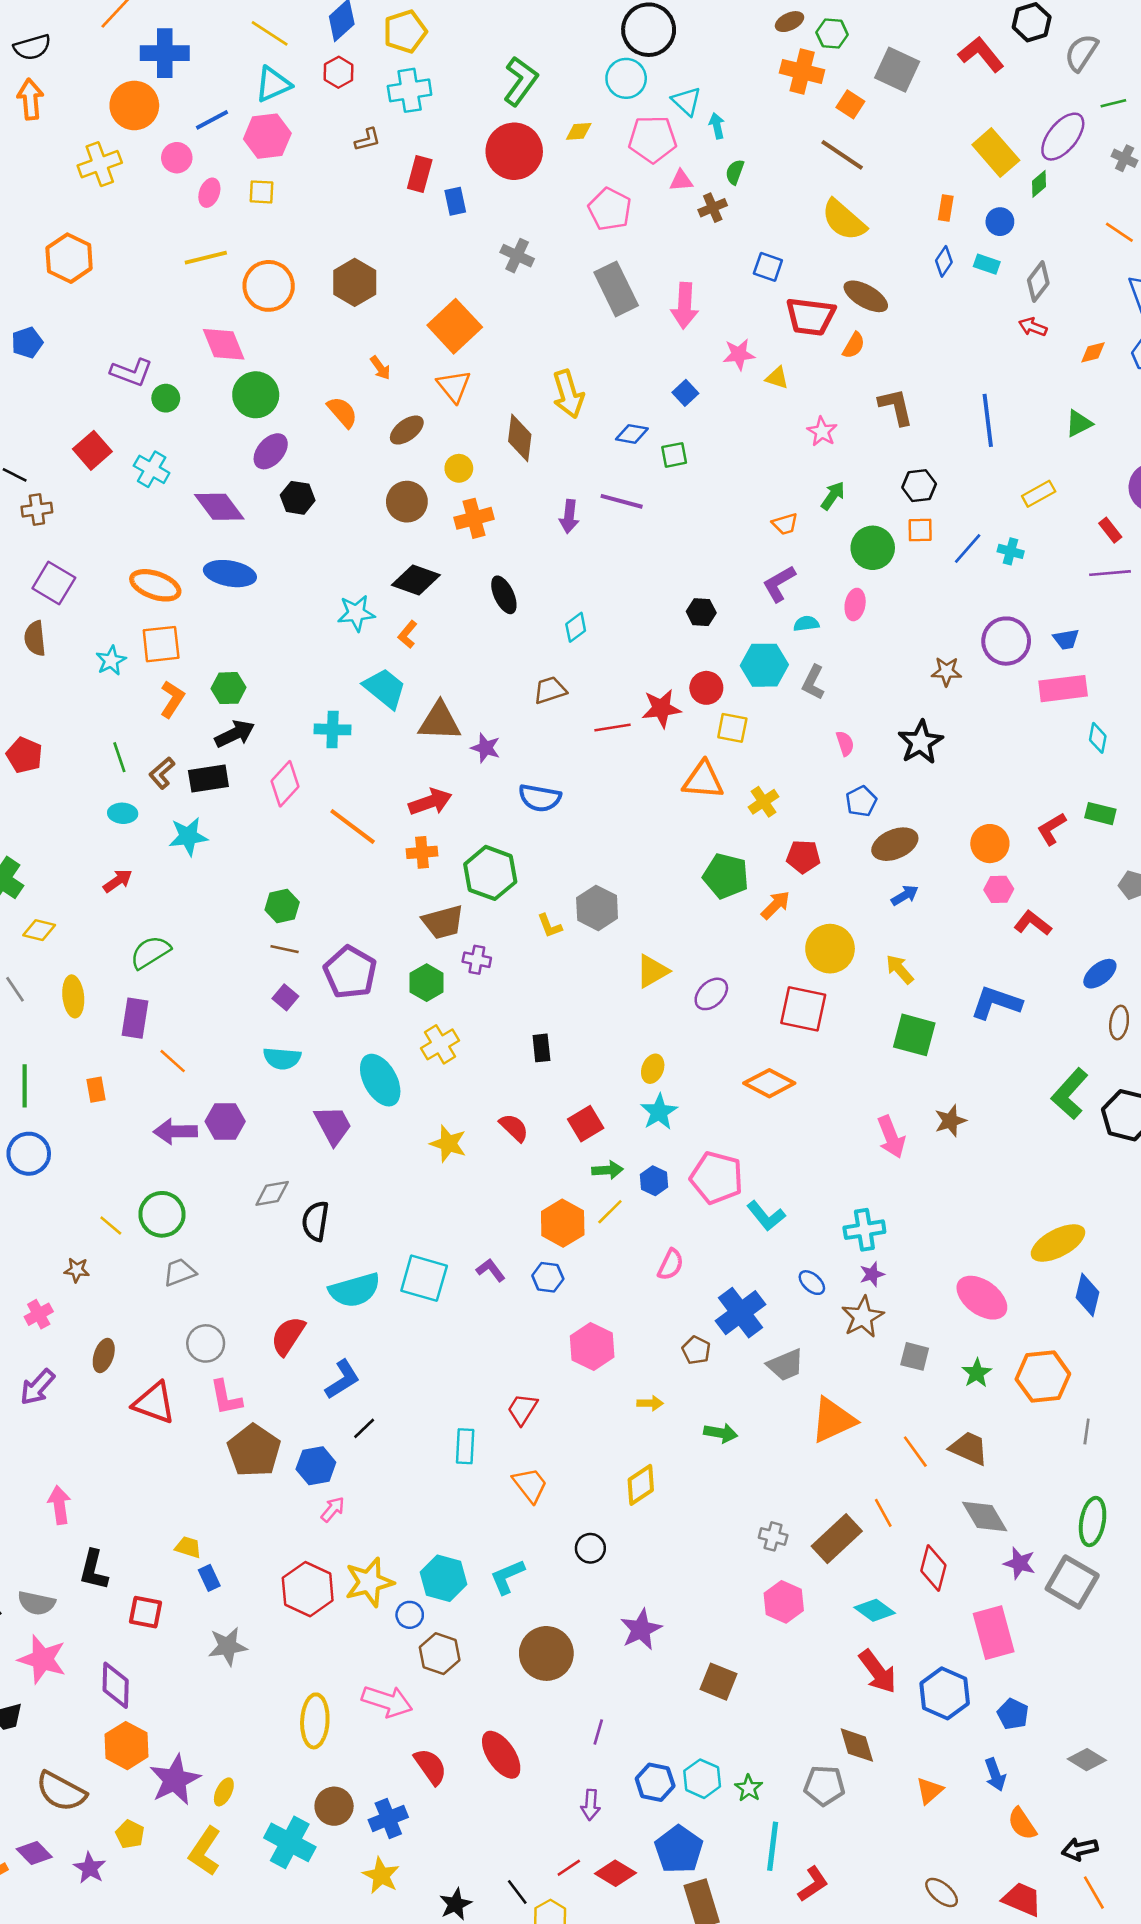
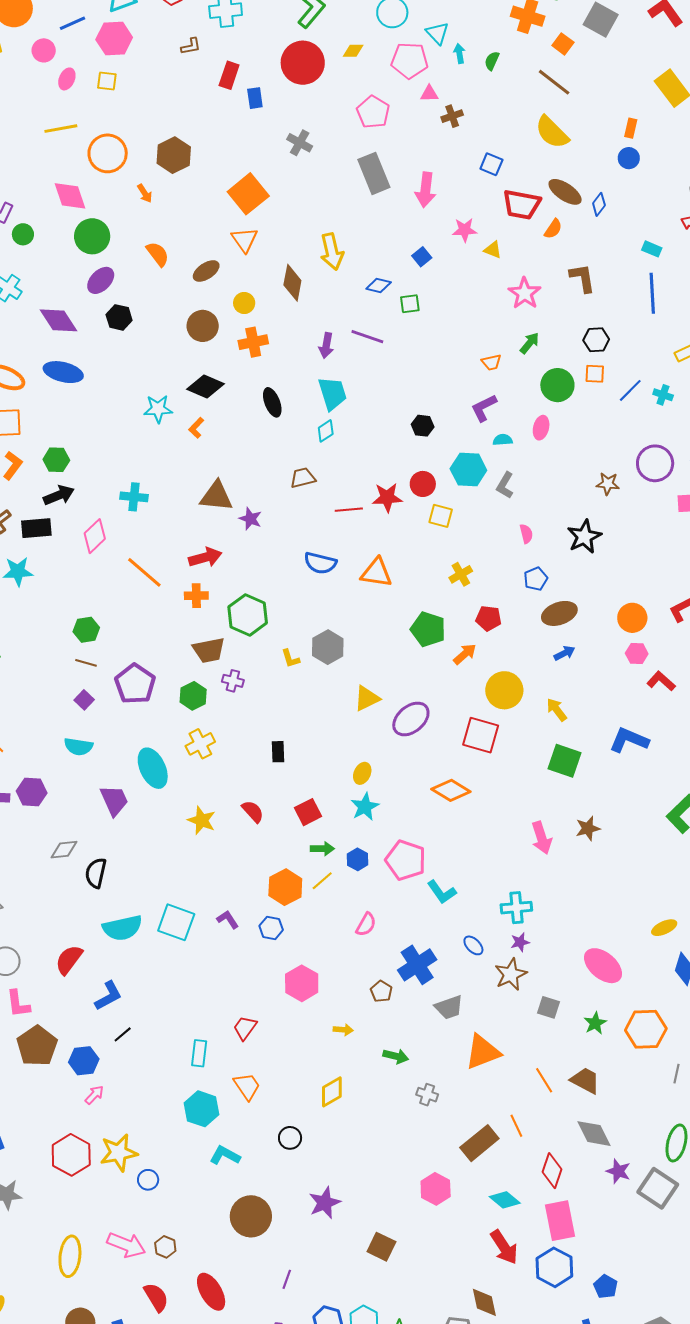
green semicircle: (735, 172) -> (492, 61), moved
blue circle: (1000, 222) -> (629, 158), moved
blue diamond: (944, 261) -> (599, 204), moved
cyan rectangle: (987, 264) -> (652, 249), moved
orange arrow: (380, 368) -> (145, 193), moved
pink star: (822, 432) -> (525, 293), size x1.4
cyan trapezoid: (385, 688) -> (332, 393), moved, turned 30
orange triangle: (703, 780) -> (377, 573), moved
blue semicircle: (540, 798) -> (320, 563), moved
purple ellipse: (711, 994) -> (411, 719), size x1.4
yellow ellipse: (1058, 1243) -> (664, 928), size x0.6
gray cross: (773, 1536) -> (427, 1095), moved
cyan L-shape: (507, 1577) -> (225, 1155), turned 48
cyan hexagon: (444, 1578) -> (201, 1109), moved
pink rectangle: (994, 1633) -> (560, 1221), moved
brown hexagon: (440, 1654) -> (165, 1247), moved, size x0.7

